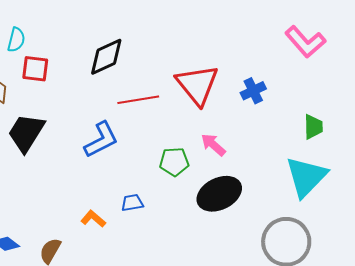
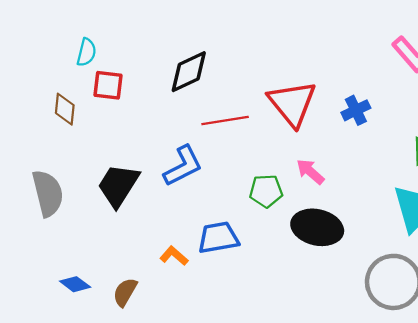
black trapezoid: (26, 133) -> (118, 185), moved
black ellipse: (219, 194) -> (317, 227), turned 39
blue trapezoid: (132, 203) -> (218, 238), size x1.6

